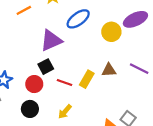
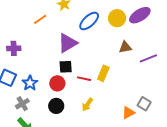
yellow circle: (111, 32) -> (117, 18), moved
black square: (46, 67) -> (66, 67), turned 32
purple line: (139, 69) -> (148, 58), turned -42
brown triangle: (109, 70) -> (125, 47), moved

